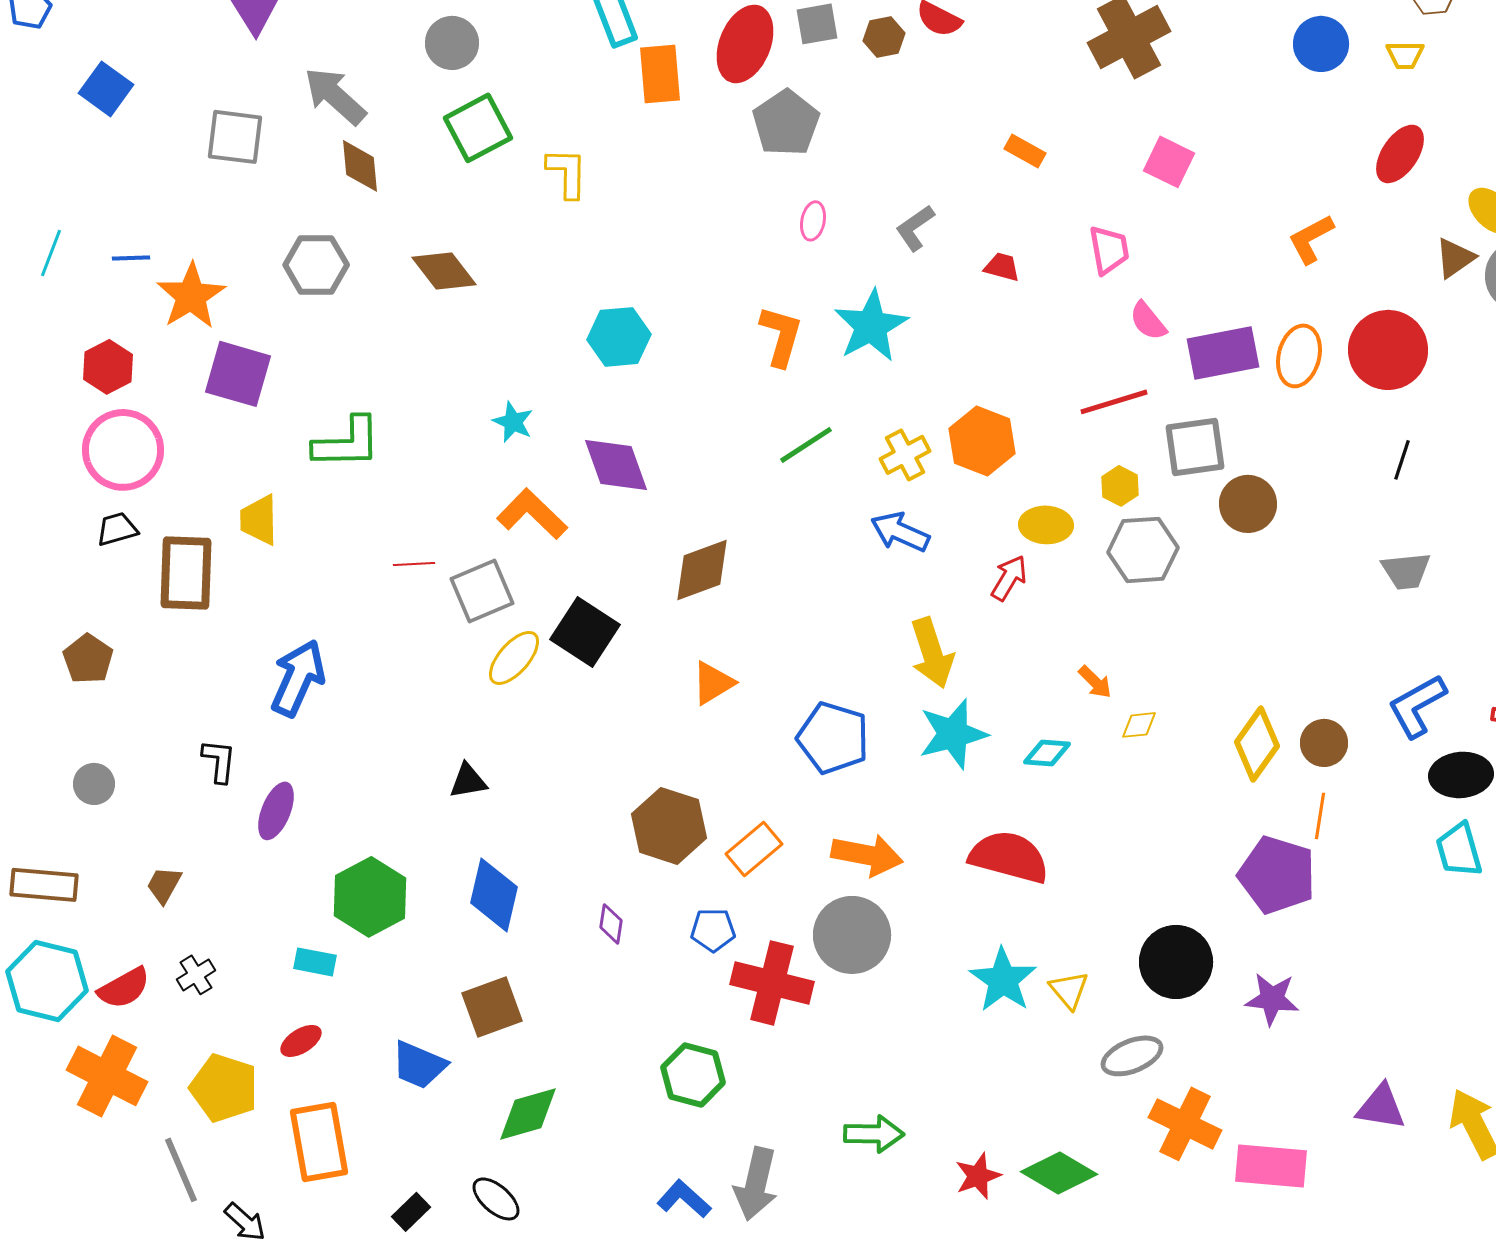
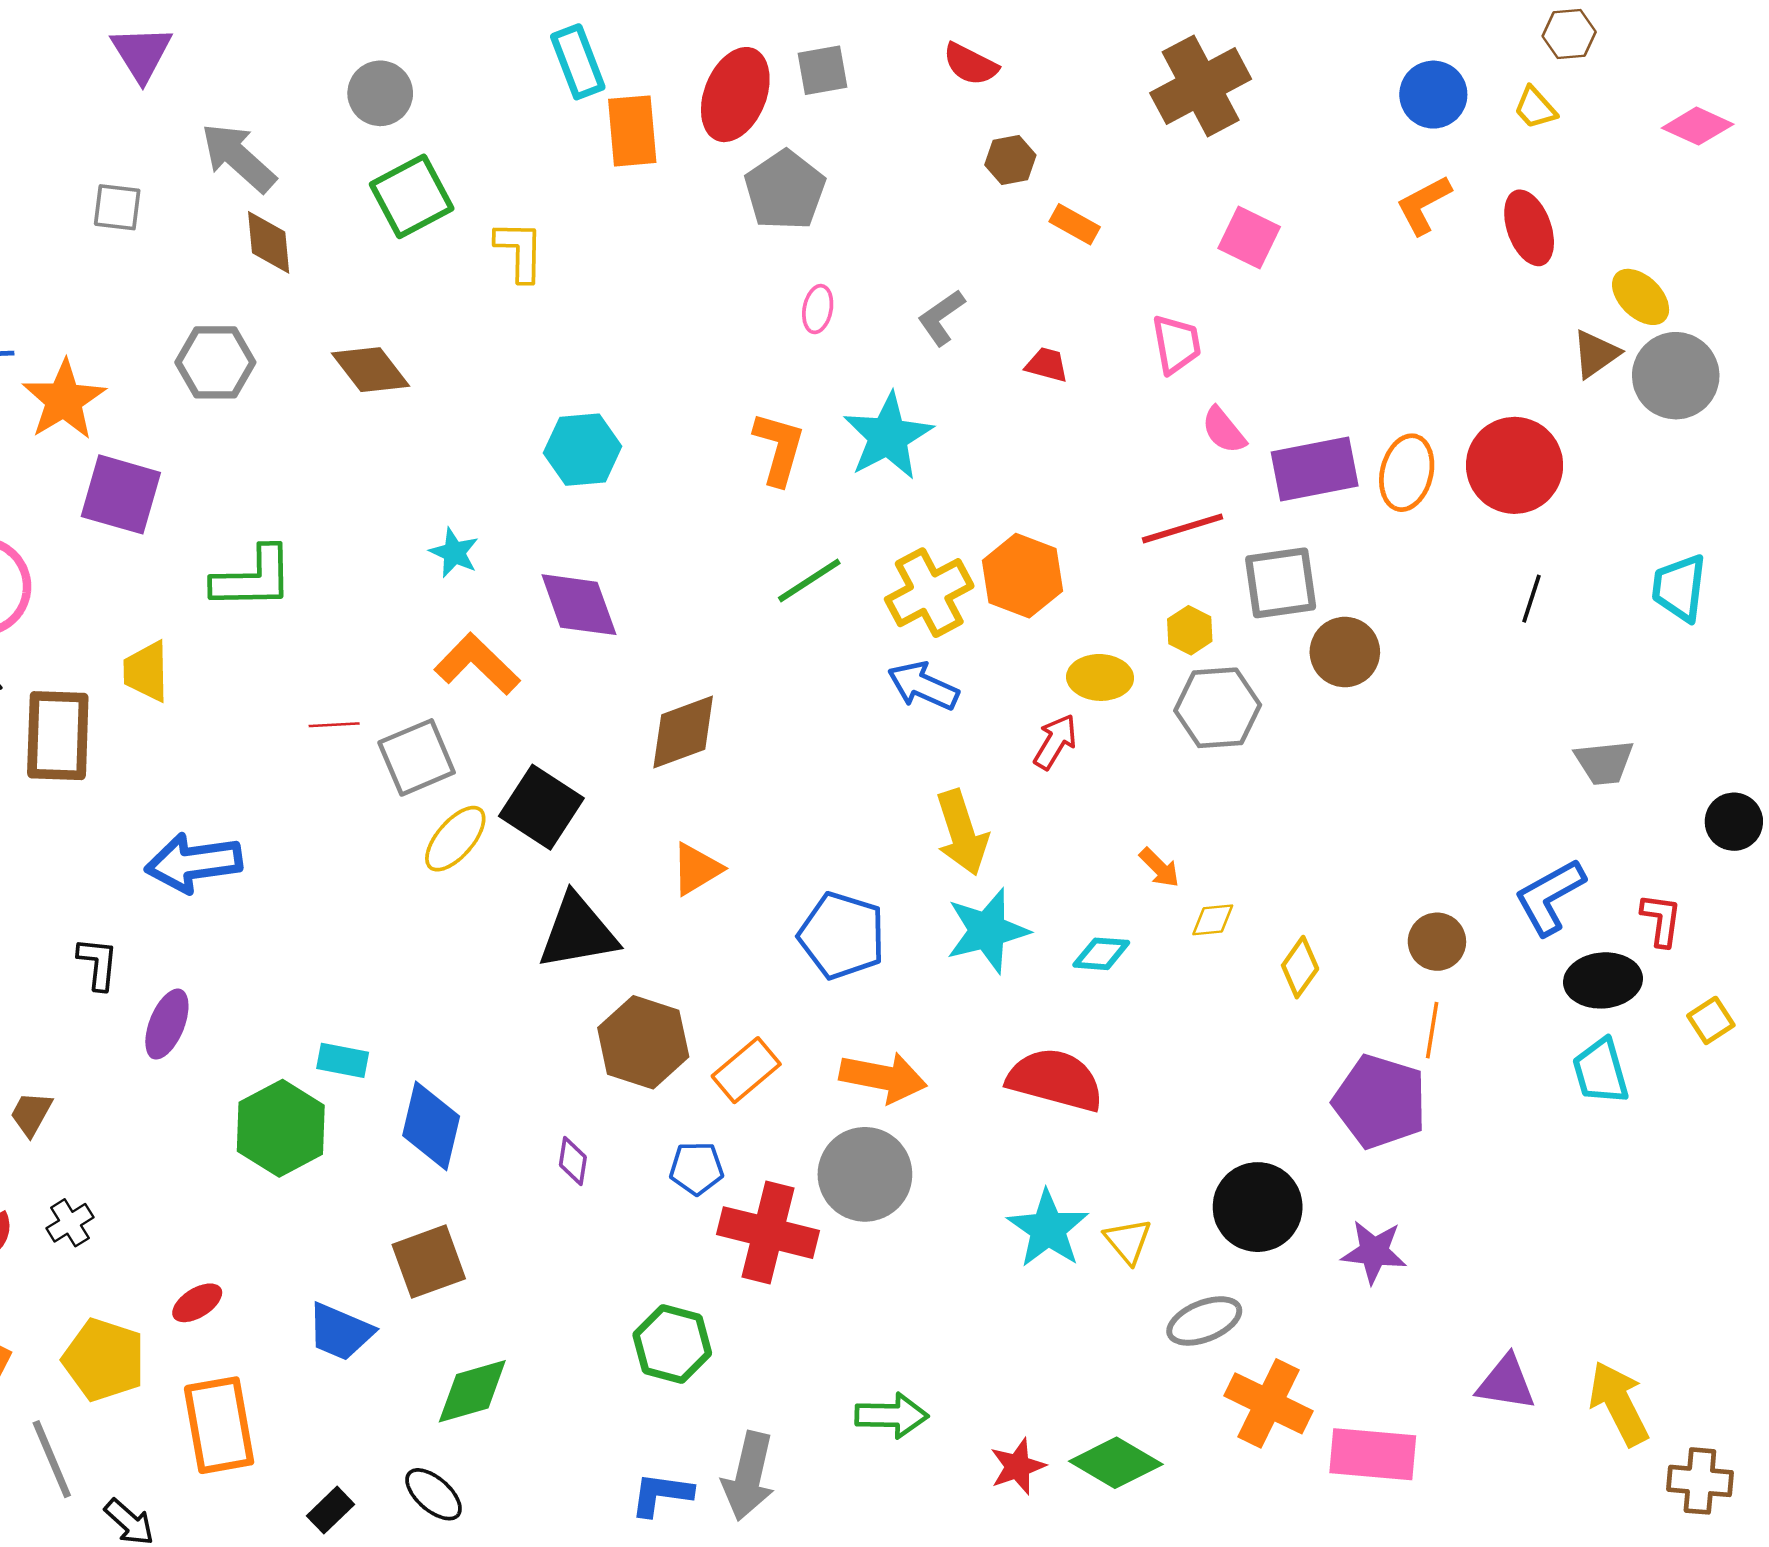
brown hexagon: (884, 37) -> (1010, 160), moved
yellow trapezoid: (1405, 55) -> (1535, 108), turned 48
gray square: (235, 137) -> (117, 207), size x0.7
red ellipse: (1400, 154) -> (1529, 228), turned -54
orange L-shape: (1311, 239) -> (1424, 205), moved
yellow cross: (905, 455) -> (929, 593), size x1.4
gray trapezoid: (1406, 571) -> (1604, 762), moved
blue arrow: (298, 678) -> (194, 863), turned -122
yellow diamond: (1257, 744) -> (1300, 967), moved, size x0.7
black triangle: (468, 781) -> (578, 932), moved, size x1.8
cyan rectangle: (315, 962) -> (343, 1060), moved
blue L-shape: (684, 1199) -> (661, 1494), turned -34

